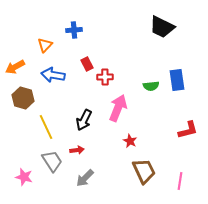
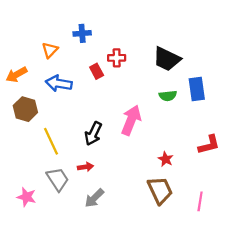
black trapezoid: (162, 27) -> (167, 59), moved
red cross: (105, 77) -> (117, 58), moved
red star: (130, 141) -> (166, 159), moved

